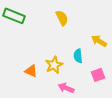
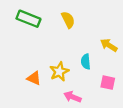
green rectangle: (14, 16) -> (28, 19), moved
pink square: (98, 75) -> (108, 83), turned 32

